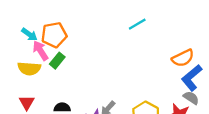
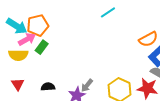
cyan arrow: (29, 34) -> (17, 26), size x1.5
pink arrow: (40, 51) -> (27, 39), turned 96

